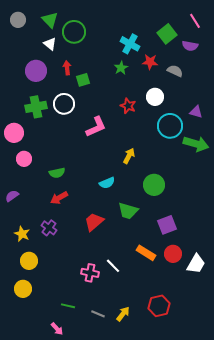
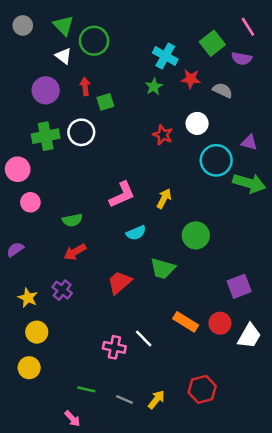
pink L-shape: (96, 127) -> (122, 195), moved
purple square: (167, 225) -> (239, 286), moved

